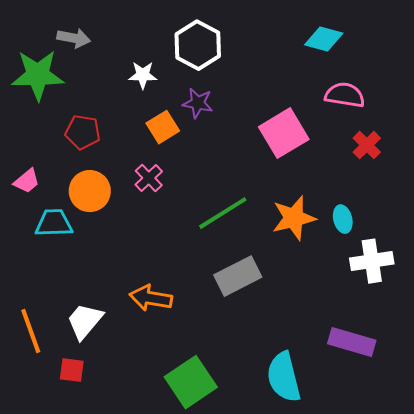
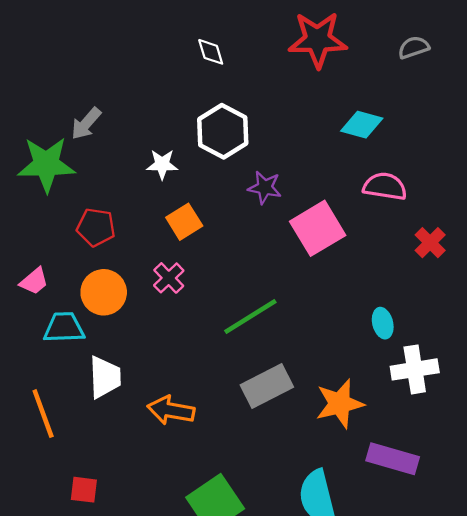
gray arrow: (74, 38) -> (86, 124), turned 120
purple star: (198, 103) -> (265, 187), moved
red cross: (367, 145) -> (430, 243), moved
orange star: (294, 218) -> (340, 404), moved
white trapezoid: (85, 321) -> (105, 377), moved, turned 138
orange line: (31, 331) -> (43, 414), moved

